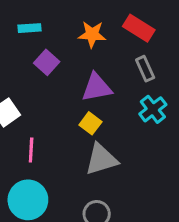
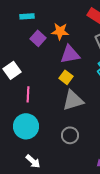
orange star: (92, 34) -> (60, 31), moved

